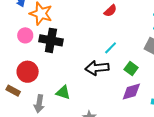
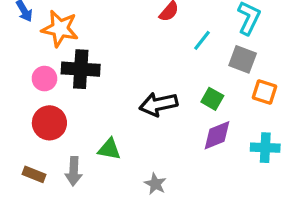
pink circle: (25, 35) -> (44, 79), moved
cyan line: (111, 48) -> (202, 40), moved
brown rectangle: (13, 91) -> (34, 174), moved

